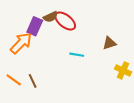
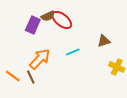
orange arrow: (21, 43) -> (40, 59), moved
cyan line: (77, 55) -> (73, 52), turned -32

